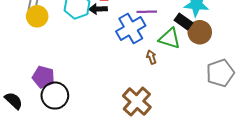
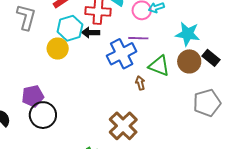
yellow circle: (37, 16) -> (58, 49), moved
black rectangle: (183, 21) -> (211, 58), moved
purple pentagon: (43, 77) -> (33, 96), turned -30

